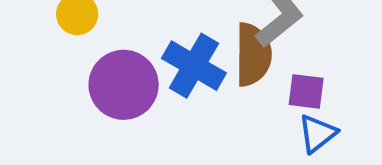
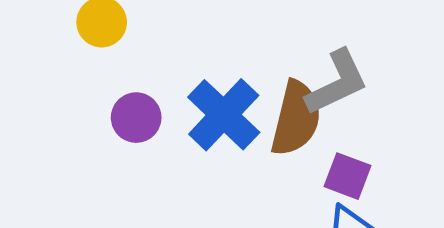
purple circle: (124, 85) -> (136, 118), size x0.6

